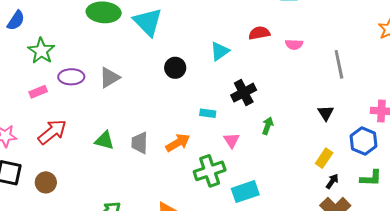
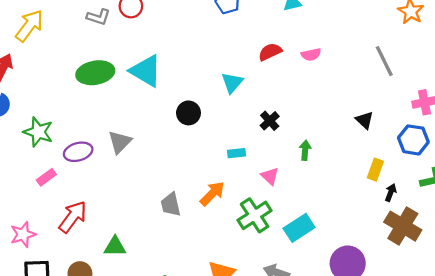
gray line: (339, 64) -> (384, 61), moved
black cross: (244, 93) -> (270, 121), size x0.7
green triangle: (105, 140) -> (115, 247), moved

